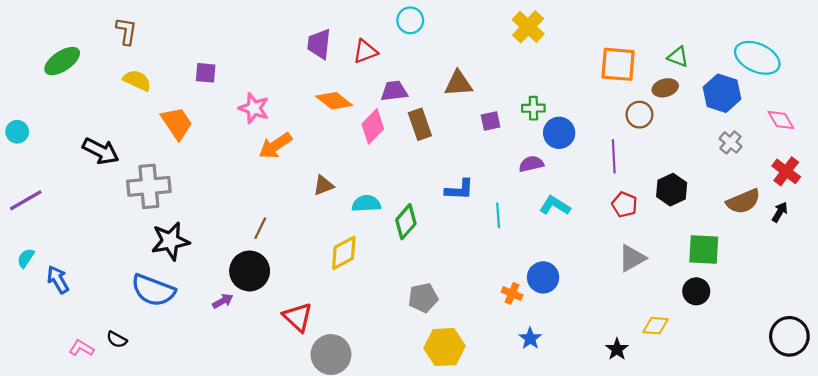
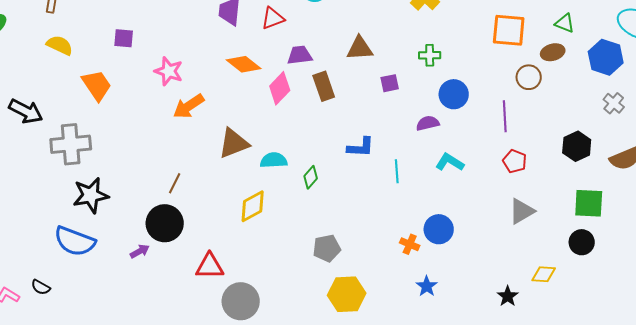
green cross: (533, 108) -> (430, 55), moved
brown triangle: (323, 185) -> (234, 143), size x1.6
black hexagon: (672, 190) -> (577, 146), moved
green diamond: (406, 222) -> (311, 177), size x0.7
red triangle: (298, 317) -> (210, 266), turned -44

